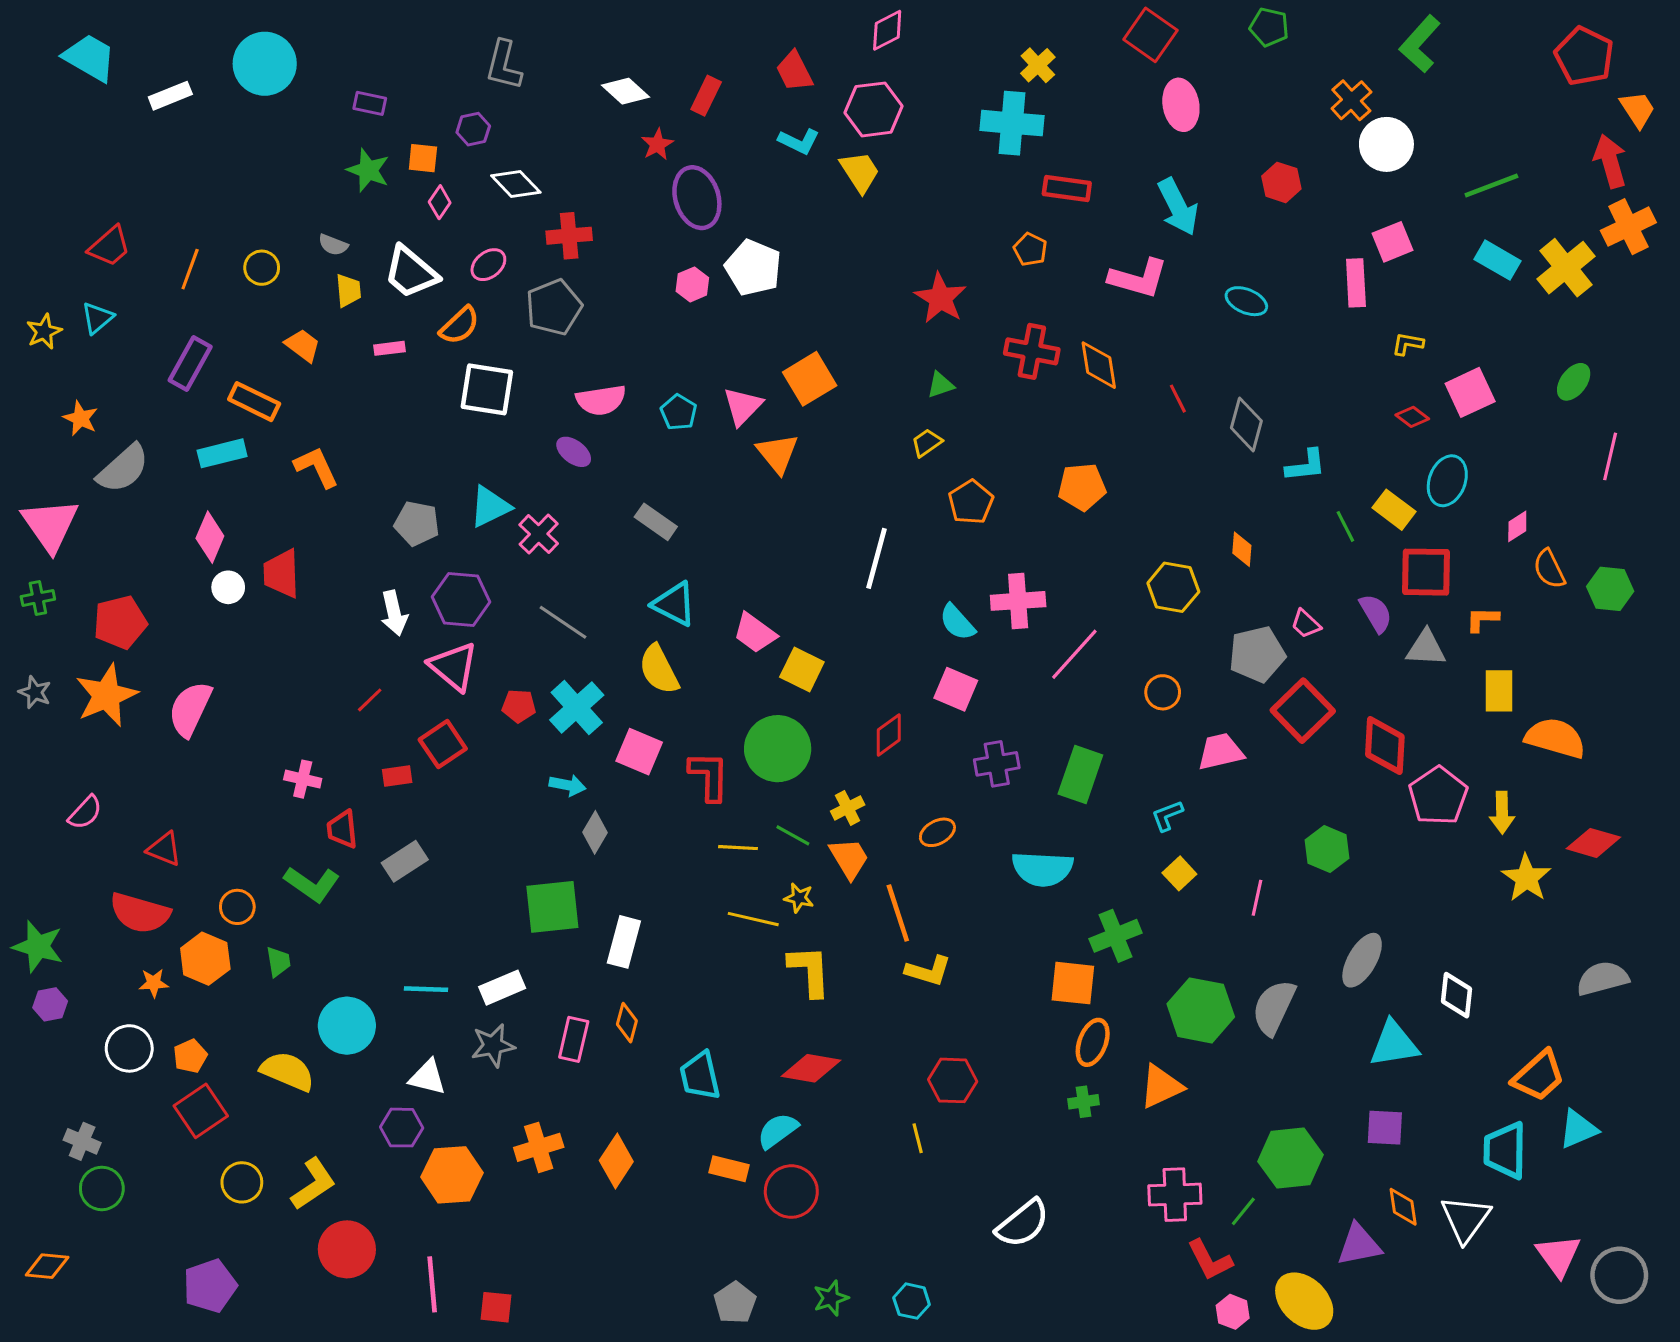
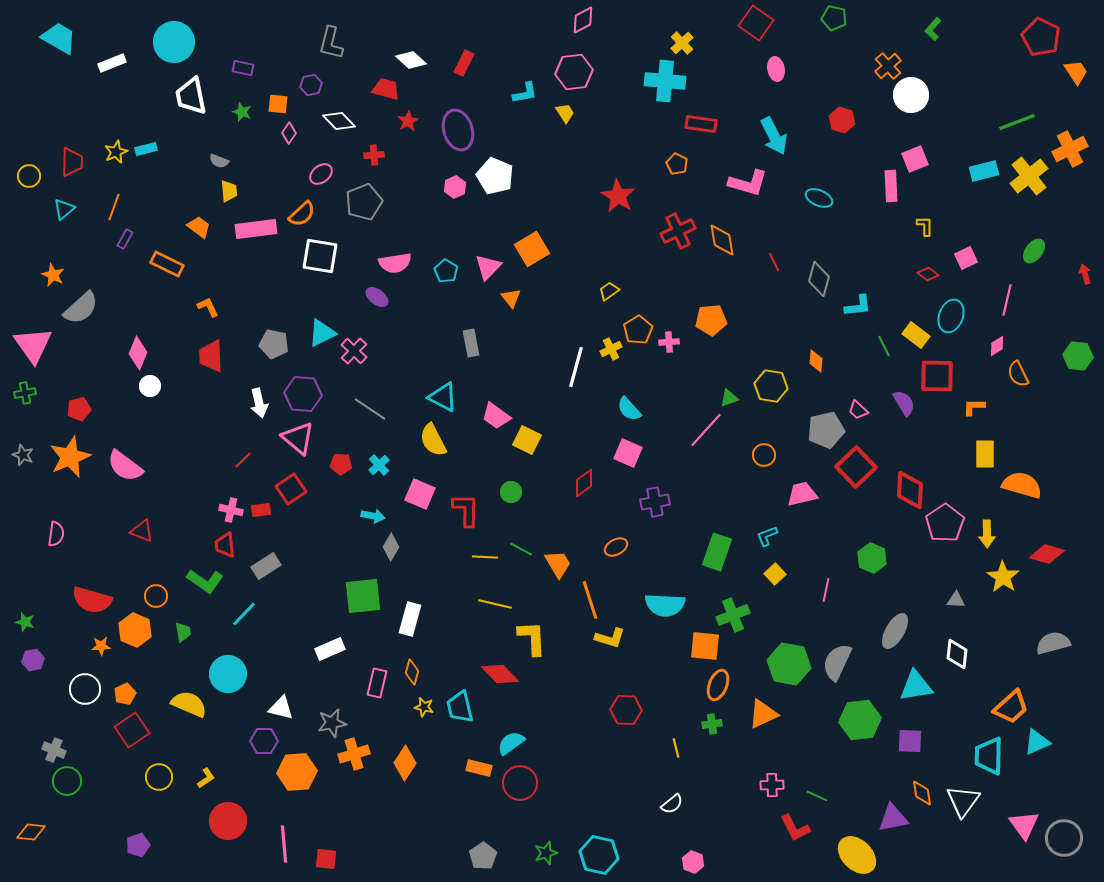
green L-shape: (1420, 44) -> (933, 29), size x0.6
red trapezoid: (794, 71) -> (386, 89), moved, turned 132
pink ellipse: (1181, 105) -> (776, 69), size x0.7
cyan L-shape: (799, 141) -> (525, 93), turned -36
red star: (657, 144) -> (408, 121), moved
red arrow: (1610, 161) -> (1085, 274), moved, size x0.6
green star: (368, 170) -> (242, 112), size x0.7
yellow trapezoid: (860, 172) -> (565, 113), size x0.7
green line: (1491, 185) -> (1017, 122), moved
red cross: (569, 236) -> (374, 155), size x0.7
red trapezoid: (109, 246) -> (72, 162), turned -48
cyan rectangle: (1498, 260) -> (984, 171), turned -44
yellow circle: (262, 268) -> (29, 176), moved
orange line: (190, 269) -> (114, 207), moved
white trapezoid: (411, 272) -> (191, 96), moved, turned 39
yellow star: (44, 332) -> (116, 152), moved
yellow L-shape: (1408, 344) -> (925, 226), turned 80
pink rectangle: (389, 348) -> (256, 229), size x2.0
red cross: (1032, 351) -> (678, 231), turned -36
purple rectangle: (190, 364) -> (125, 239), size x0.6
green triangle: (940, 385) -> (729, 398), moved
pink square: (1470, 392) -> (966, 258), size x0.7
cyan rectangle: (222, 453) -> (146, 149), moved, size x0.7
orange triangle: (778, 453) -> (511, 298), size x0.7
pink line: (1610, 456) -> (1007, 300), moved
orange L-shape: (316, 467) -> (208, 307), size x0.7
gray rectangle: (656, 522) -> (471, 343), moved, turned 44
red trapezoid: (281, 574) -> (211, 356), moved
green hexagon: (1610, 589) -> (1078, 356), moved
pink cross: (1018, 601) -> (669, 342), moved, size x0.6
red pentagon: (120, 622) -> (79, 409), size x0.7
gray triangle: (1426, 648) -> (956, 600), moved, size x0.7
cyan cross: (577, 708) -> (379, 465), size x0.6
pink semicircle: (190, 709) -> (125, 466), turned -78
green circle: (778, 749) -> (511, 492), size x0.5
green rectangle: (1080, 774) -> (717, 552), moved
pink cross: (303, 779) -> (231, 510), moved
yellow cross: (848, 808) -> (611, 349), moved
pink semicircle: (85, 813) -> (56, 534), turned -35
red triangle: (164, 849) -> (142, 531), moved
cyan semicircle: (1042, 869) -> (665, 605), moved
yellow star: (799, 898) -> (424, 707), moved
green star: (38, 946) -> (25, 622), size x0.6
cyan line: (426, 989) -> (244, 614), moved, turned -48
gray star: (493, 1045) -> (332, 723), moved
red diamond: (811, 1068) -> (500, 674), moved, turned 36
yellow line: (918, 1138) -> (676, 748), moved
green hexagon: (1291, 1158) -> (860, 720), moved
yellow L-shape: (313, 1184) -> (206, 778), size x0.6
pink cross: (1175, 1195) -> (772, 785), size x0.7
green line: (1243, 1211) -> (817, 796), turned 75
white semicircle: (1023, 1223) -> (672, 804), size x0.6
purple pentagon: (210, 1286) -> (138, 845), size x0.7
cyan hexagon: (912, 1301) -> (599, 855), size x1.6
pink hexagon: (1233, 1312) -> (693, 862), moved

